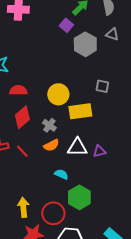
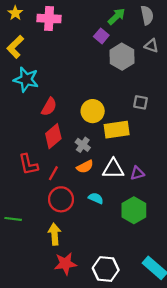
red semicircle: (18, 90) -> (49, 107), turned 120
red line: (22, 151) -> (53, 173), turned 72
green hexagon: (79, 197) -> (134, 210), moved
red circle: (53, 213) -> (61, 199), moved

